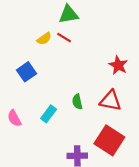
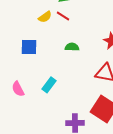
blue square: (26, 72) -> (29, 47), turned 36
green semicircle: (77, 102) -> (72, 47), moved, turned 104

